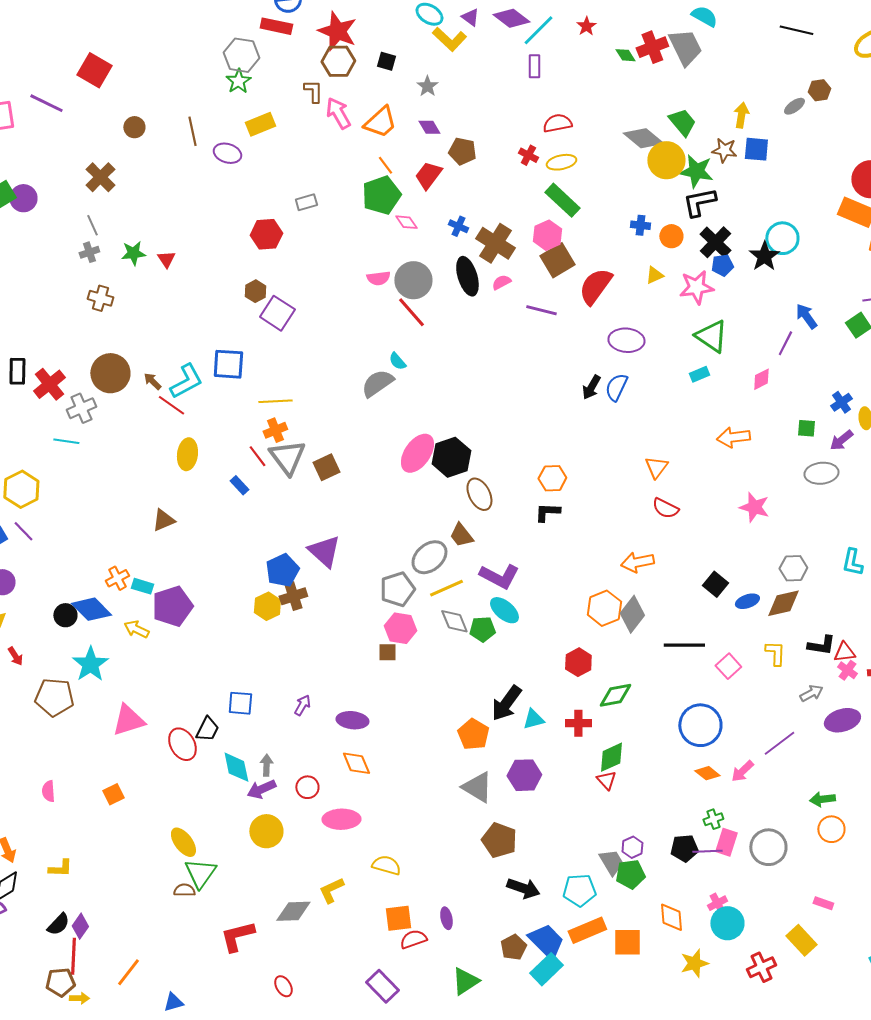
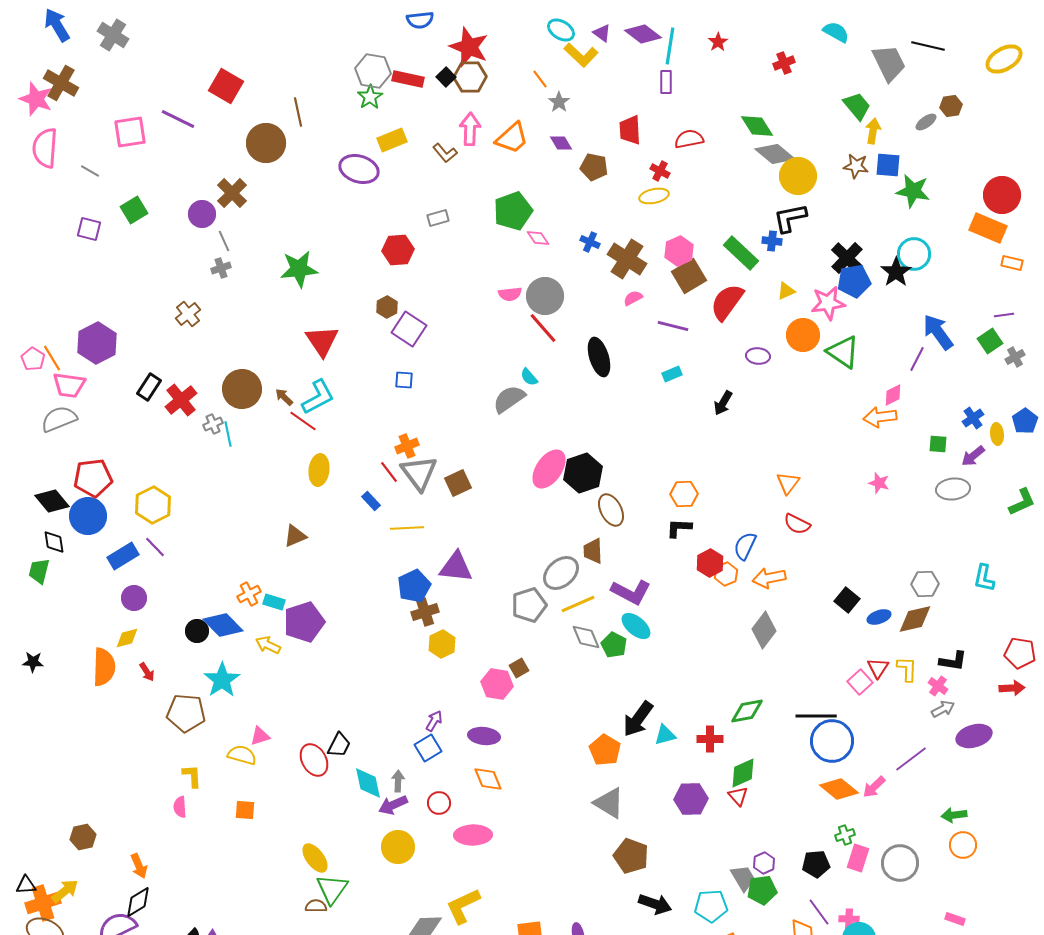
red rectangle: (276, 26) -> (408, 79), moved
cyan line: (538, 30) -> (670, 46), turned -36
red cross: (652, 47) -> (784, 63), size x0.7
gray trapezoid: (685, 47) -> (889, 63), moved
green diamond: (625, 55) -> (757, 126), moved, size x1.6
black square: (386, 61) -> (446, 77), moved, turned 30
brown L-shape: (313, 91) -> (445, 153), moved, turned 140
pink arrow: (338, 113) -> (470, 129), turned 32
green trapezoid: (682, 122) -> (857, 106), moved
brown circle: (134, 127) -> (266, 143), size x1.8
brown line: (192, 131) -> (298, 112), moved
purple ellipse: (227, 153) -> (359, 169), size x1.4
yellow ellipse: (561, 162) -> (654, 196), moved
orange line: (385, 165) -> (540, 79), moved
green star: (696, 171) -> (913, 191), moved
red trapezoid: (428, 175) -> (630, 130), moved, turned -40
purple circle: (23, 198) -> (202, 214), moved
green rectangle: (562, 200) -> (741, 253), moved
black L-shape: (699, 202) -> (790, 218), moved
orange circle: (671, 236) -> (803, 335), moved, size x1.4
green star: (133, 253) -> (299, 269), moved, size x1.5
red triangle: (166, 259) -> (322, 341), moved, size x1.8
blue pentagon: (722, 265) -> (854, 281), size x1.5
black ellipse: (467, 276) -> (599, 357), moved
brown cross: (100, 298) -> (188, 314), moved, turned 35
blue arrow: (806, 316) -> (938, 332), size x1.4
purple ellipse: (626, 340) -> (758, 356), size x0.7
blue square: (228, 364) -> (404, 380), moved, size x0.6
black rectangle: (17, 371) -> (149, 387), turned 32
cyan rectangle: (699, 374) -> (672, 374), moved
blue semicircle: (616, 387) -> (745, 546), moved
yellow line: (275, 401) -> (407, 528), moved
gray cross: (81, 408) -> (213, 424), size x0.7
orange arrow: (733, 437) -> (880, 417), moved
cyan line: (66, 441) -> (228, 434), moved, turned 70
pink star: (754, 507) -> (879, 483), moved, size x0.7
brown trapezoid: (461, 535) -> (593, 551), turned 36
purple triangle: (324, 551) -> (456, 567), turned -36
yellow hexagon: (267, 606) -> (442, 644), moved
orange hexagon: (604, 608) -> (726, 574), moved, size x0.7
pink hexagon: (400, 628) -> (497, 684), moved
green pentagon: (482, 629) -> (614, 645), turned 30
black line: (684, 645) -> (816, 716), moved
brown square: (387, 652) -> (519, 668), turned -30
red triangle: (844, 652) -> (878, 668), moved, turned -50
red hexagon: (578, 662) -> (710, 563), moved
pink cross: (847, 670) -> (938, 686), moved
blue square: (240, 703) -> (428, 748), moved, turned -36
pink triangle: (128, 720) -> (260, 736), size x0.6
orange diamond: (707, 773) -> (839, 789), size x1.5
purple hexagon: (524, 775) -> (691, 799), moved
orange square: (113, 794) -> (245, 810), turned 30
purple line: (707, 851) -> (819, 912), moved, turned 56
yellow semicircle: (386, 865) -> (242, 755), moved
yellow L-shape: (60, 868) -> (192, 776), moved, turned -95
yellow L-shape: (331, 890) -> (463, 906), size x1.4
pink cross: (717, 903) -> (849, 919), turned 30

